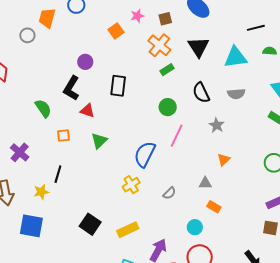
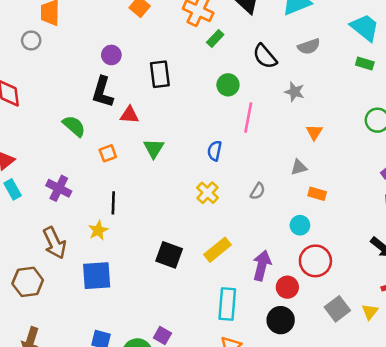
blue semicircle: (145, 154) -> (215, 151), size x0.6

